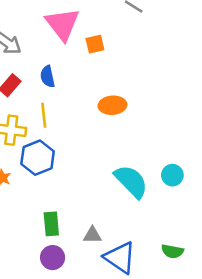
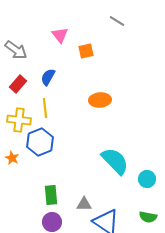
pink triangle: (63, 24) -> (60, 35), size x0.6
blue semicircle: (48, 77) -> (48, 77), turned 42
cyan circle: (172, 175) -> (147, 179), moved

